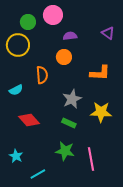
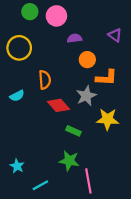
green circle: (28, 22) -> (30, 12), moved
orange circle: (64, 57) -> (87, 60), moved
gray star: (72, 99) -> (86, 96), moved
red diamond: (29, 120) -> (59, 105), moved
pink line: (91, 159) -> (88, 181), moved

